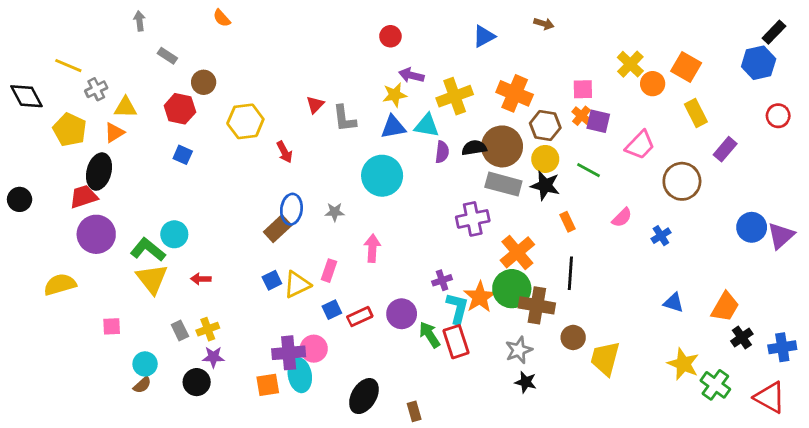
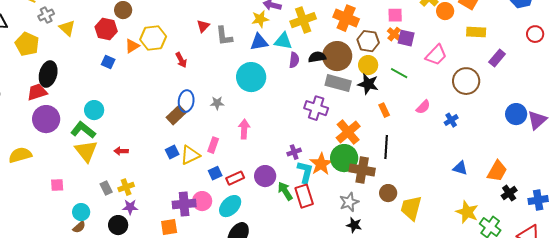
yellow triangle: (126, 107) -> (67, 28), turned 42
yellow rectangle: (696, 113) -> (476, 32), turned -60
orange triangle: (114, 132) -> (132, 46), moved
purple cross: (473, 219) -> (316, 108), turned 30
cyan circle: (174, 234) -> (94, 110), moved
cyan ellipse: (300, 375) -> (230, 206), moved, turned 55

